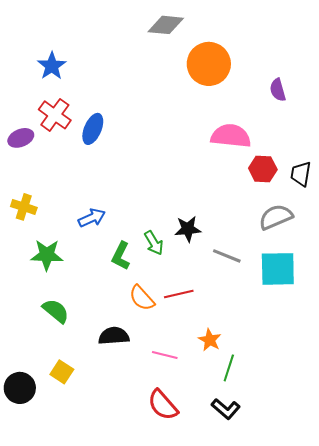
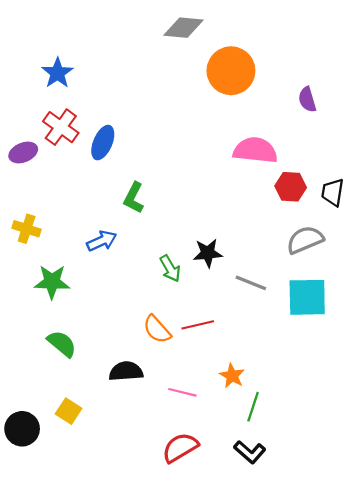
green L-shape: (121, 256) -> (134, 198), moved
red semicircle: (163, 405) -> (180, 448), turned 100

